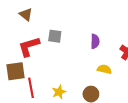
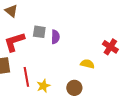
purple semicircle: (95, 41) -> (55, 37), moved
red line: (31, 88) -> (26, 77), moved

